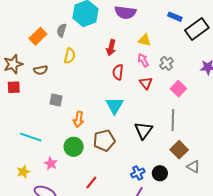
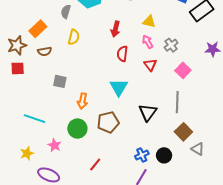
orange rectangle: (38, 36) -> (38, 29), moved

